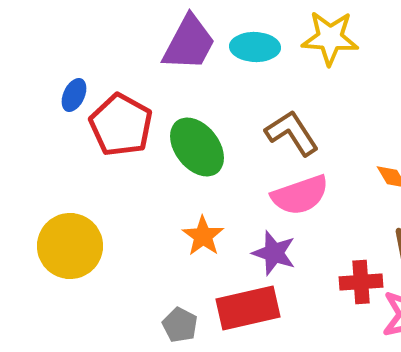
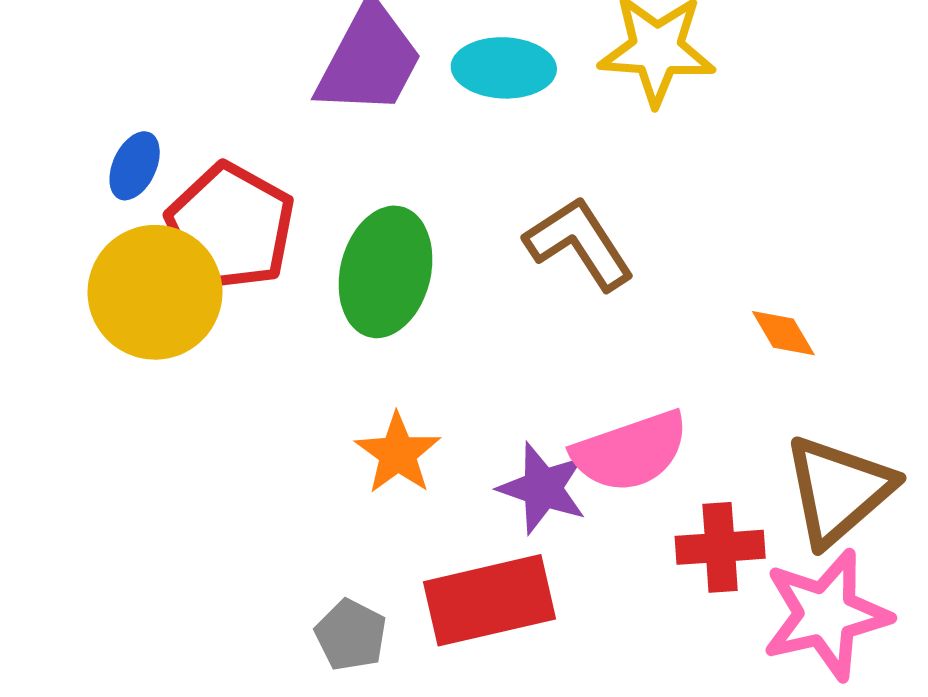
green ellipse: (197, 147) -> (386, 272), turned 52
pink semicircle: (300, 195) -> (630, 451), moved
yellow circle: (70, 246) -> (155, 292), moved

